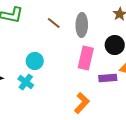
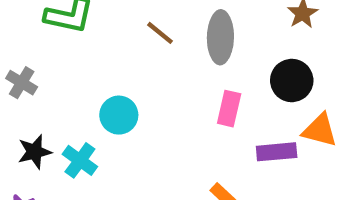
pink rectangle: (86, 58) -> (229, 109), size x0.7
cyan cross: (26, 82) -> (80, 160), moved

